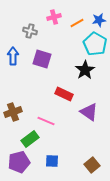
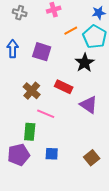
orange line: (77, 23) -> (71, 31), moved
gray cross: (30, 31) -> (20, 13), moved
brown cross: (13, 112) -> (32, 91), moved, turned -30
green rectangle: (30, 139) -> (30, 132), turned -48

